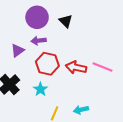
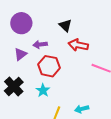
purple circle: (37, 17) -> (21, 23), moved
red arrow: (76, 67) -> (78, 45), moved

